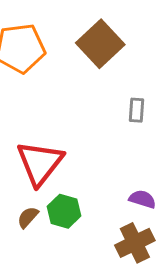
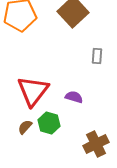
purple semicircle: (142, 199) -> (74, 97), moved

